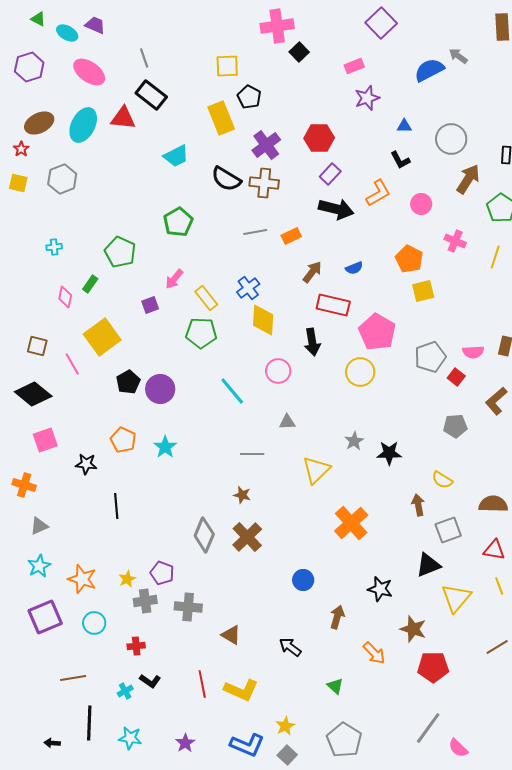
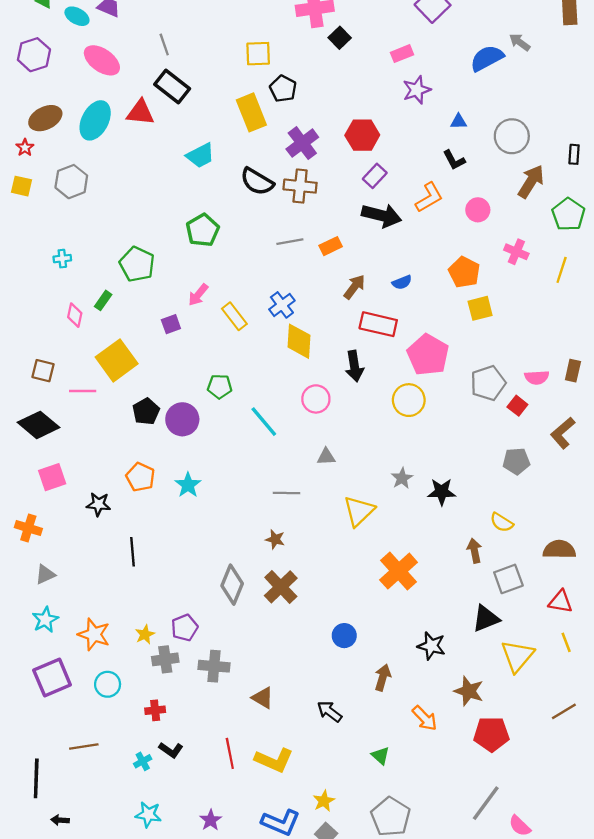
green pentagon: (201, 333) -> (220, 386), moved, size x0.7
pink line: (72, 364) -> (83, 391), turned -60
purple pentagon: (162, 573) -> (185, 628), turned 30
black line: (89, 723) -> (36, 778), moved

